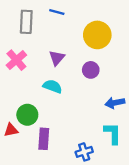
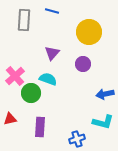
pink cross: (16, 60) -> (15, 76), moved
green circle: (27, 115) -> (31, 93), moved
cyan L-shape: (113, 133) -> (103, 122), turned 105

